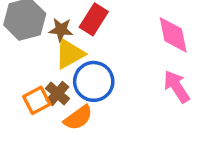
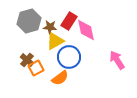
pink diamond: (173, 35) -> (86, 30), moved
brown cross: (57, 94) -> (27, 60), moved

